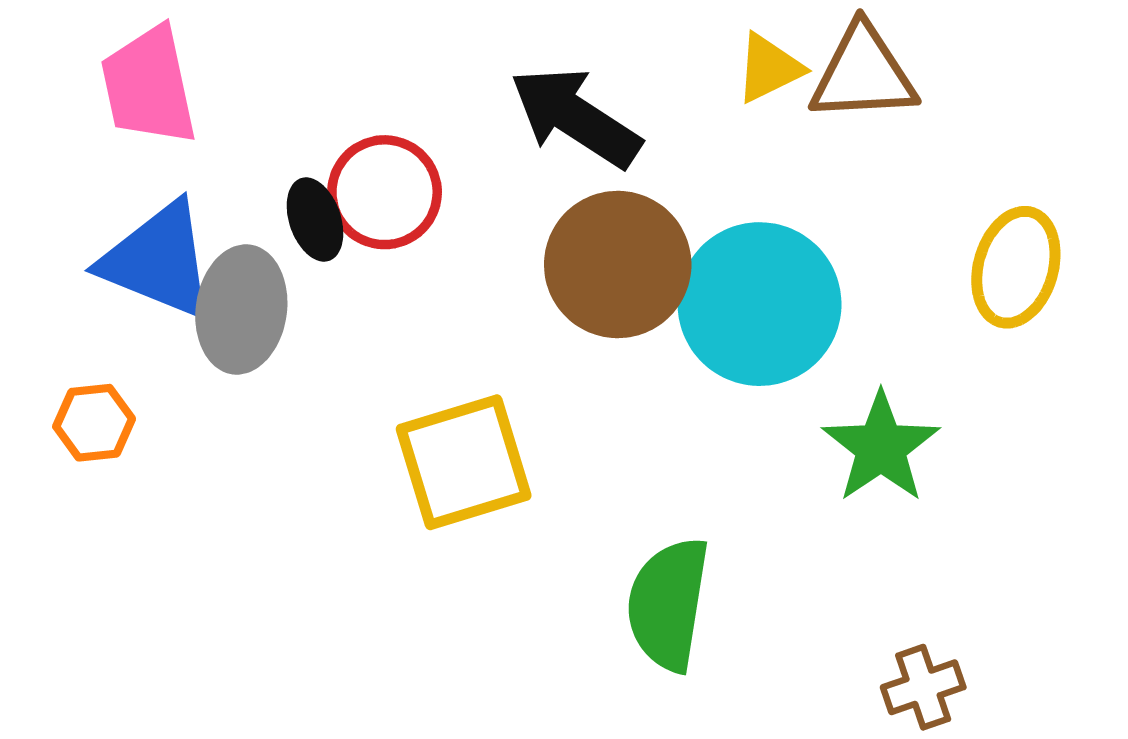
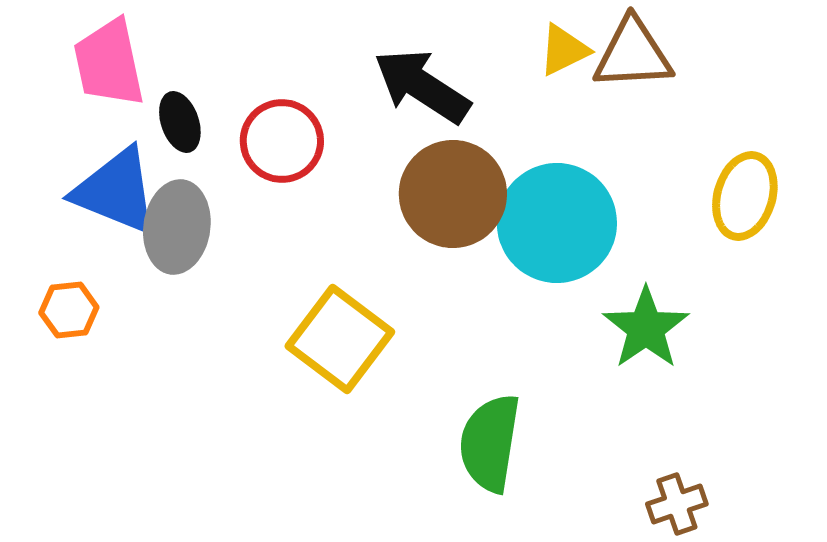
black ellipse: (315, 220) -> (180, 122), moved
yellow square: (464, 462) -> (340, 339), turned -36

